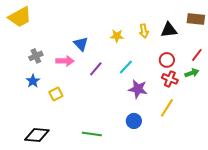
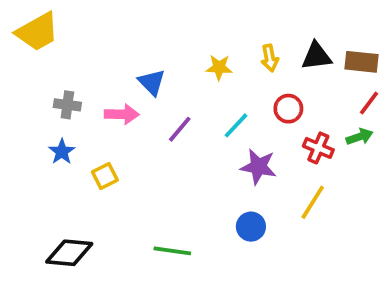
brown rectangle: (196, 19) -> (361, 62), moved
gray cross: (36, 56) -> (67, 105), turned 32
red circle: (167, 60) -> (288, 109), moved

